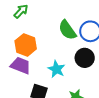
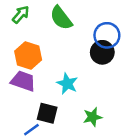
green semicircle: (67, 30) -> (61, 18), moved
black circle: (85, 58) -> (102, 52), moved

